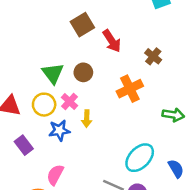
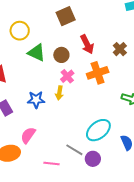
red arrow: (112, 41) -> (87, 44), moved
green triangle: (53, 73) -> (37, 53), turned -36
pink cross: (70, 101) -> (67, 76), moved
yellow circle: (44, 105) -> (20, 31), moved

